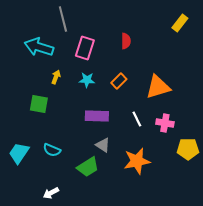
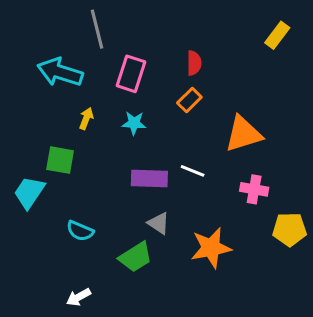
orange rectangle: (119, 81) -> (189, 100), moved
white line: (137, 119) -> (193, 171), moved, turned -42
cyan trapezoid: (19, 153) -> (29, 192), moved

